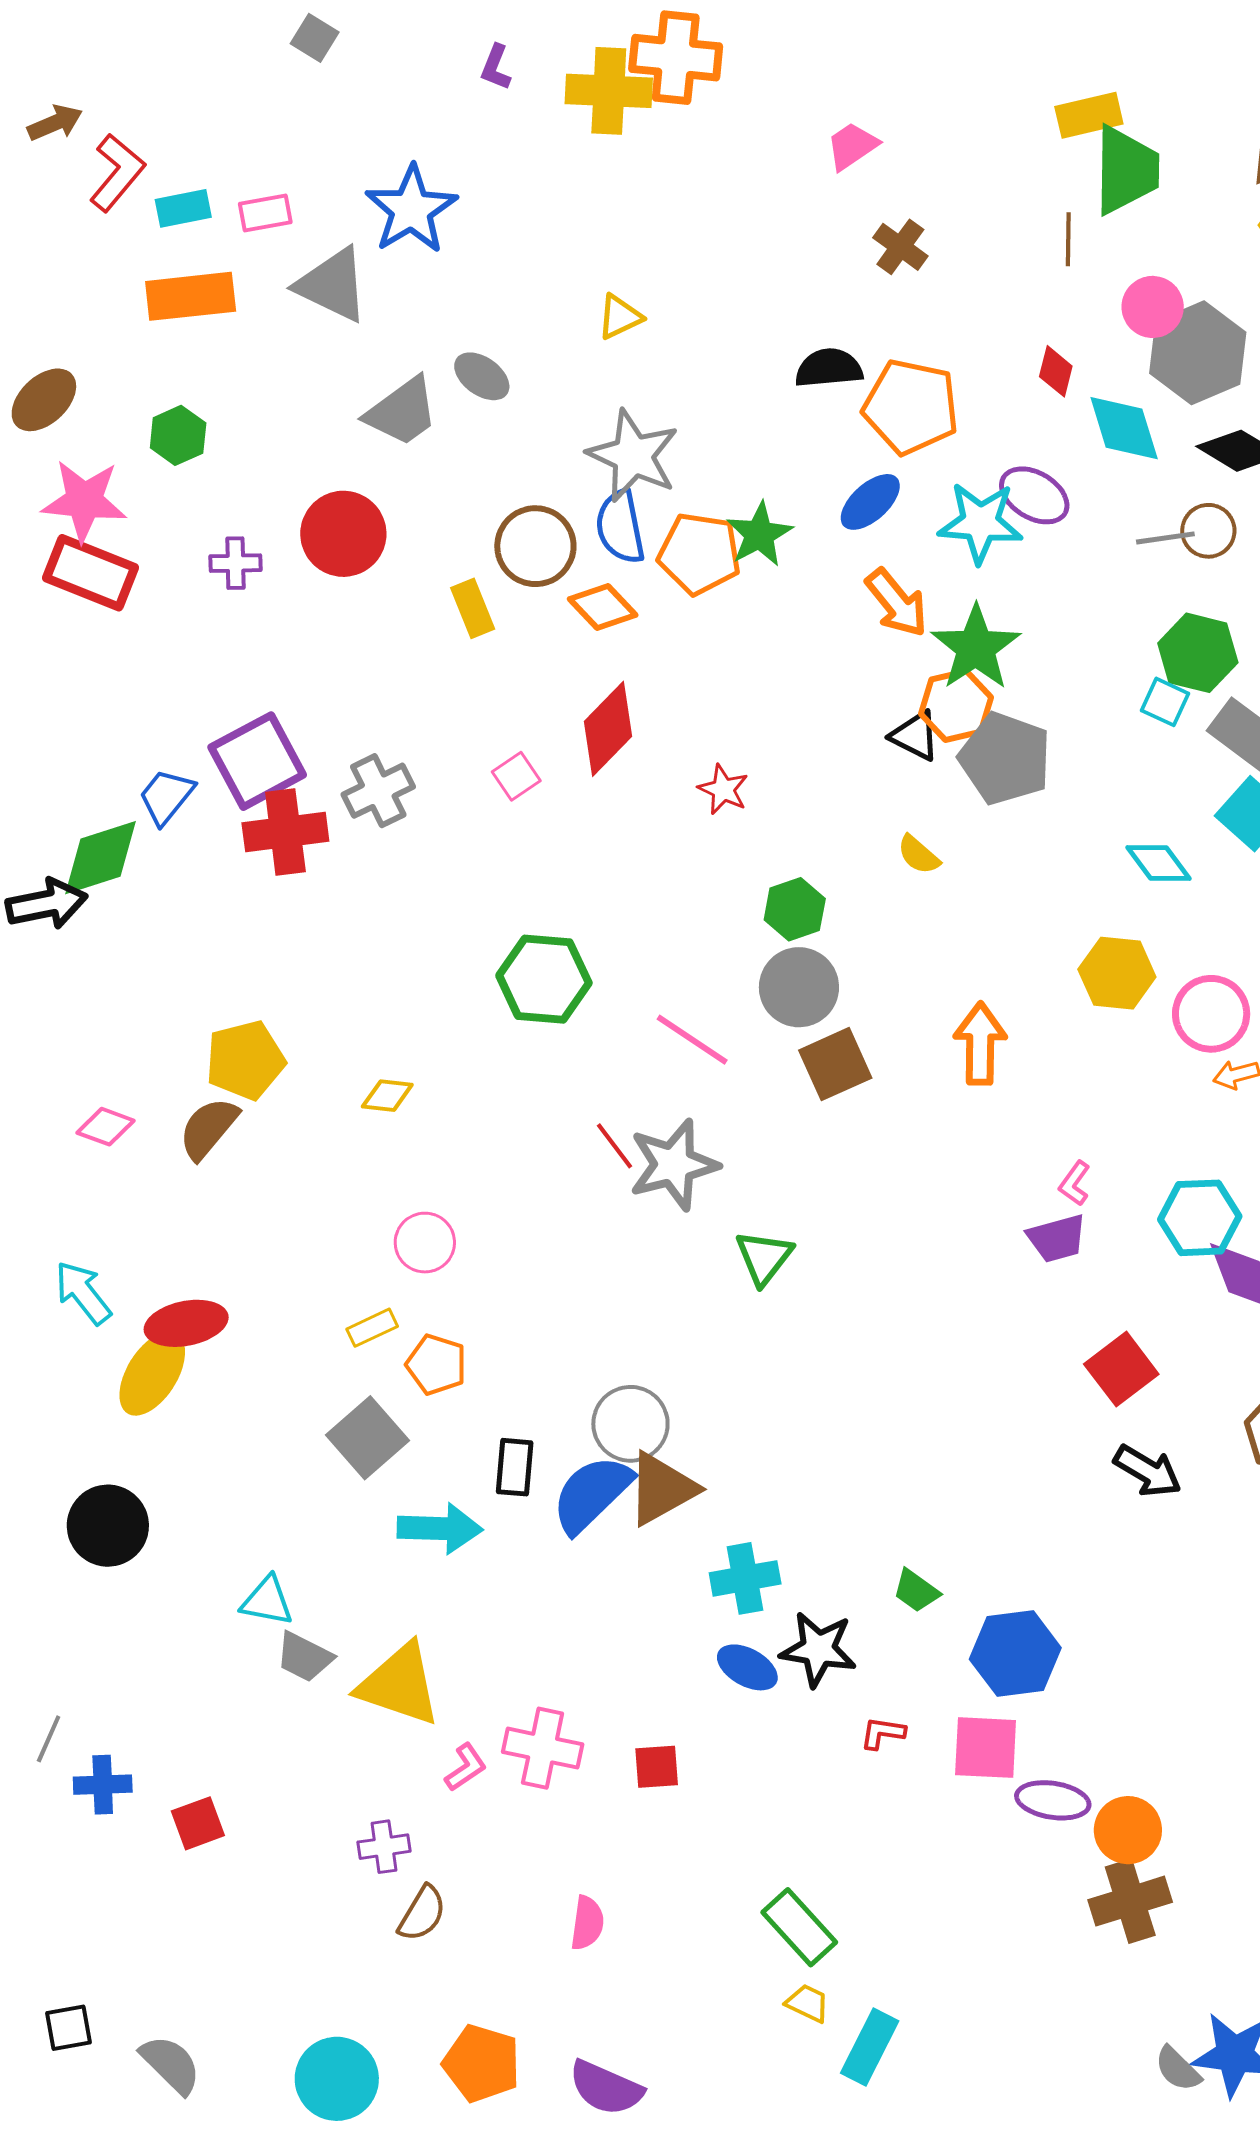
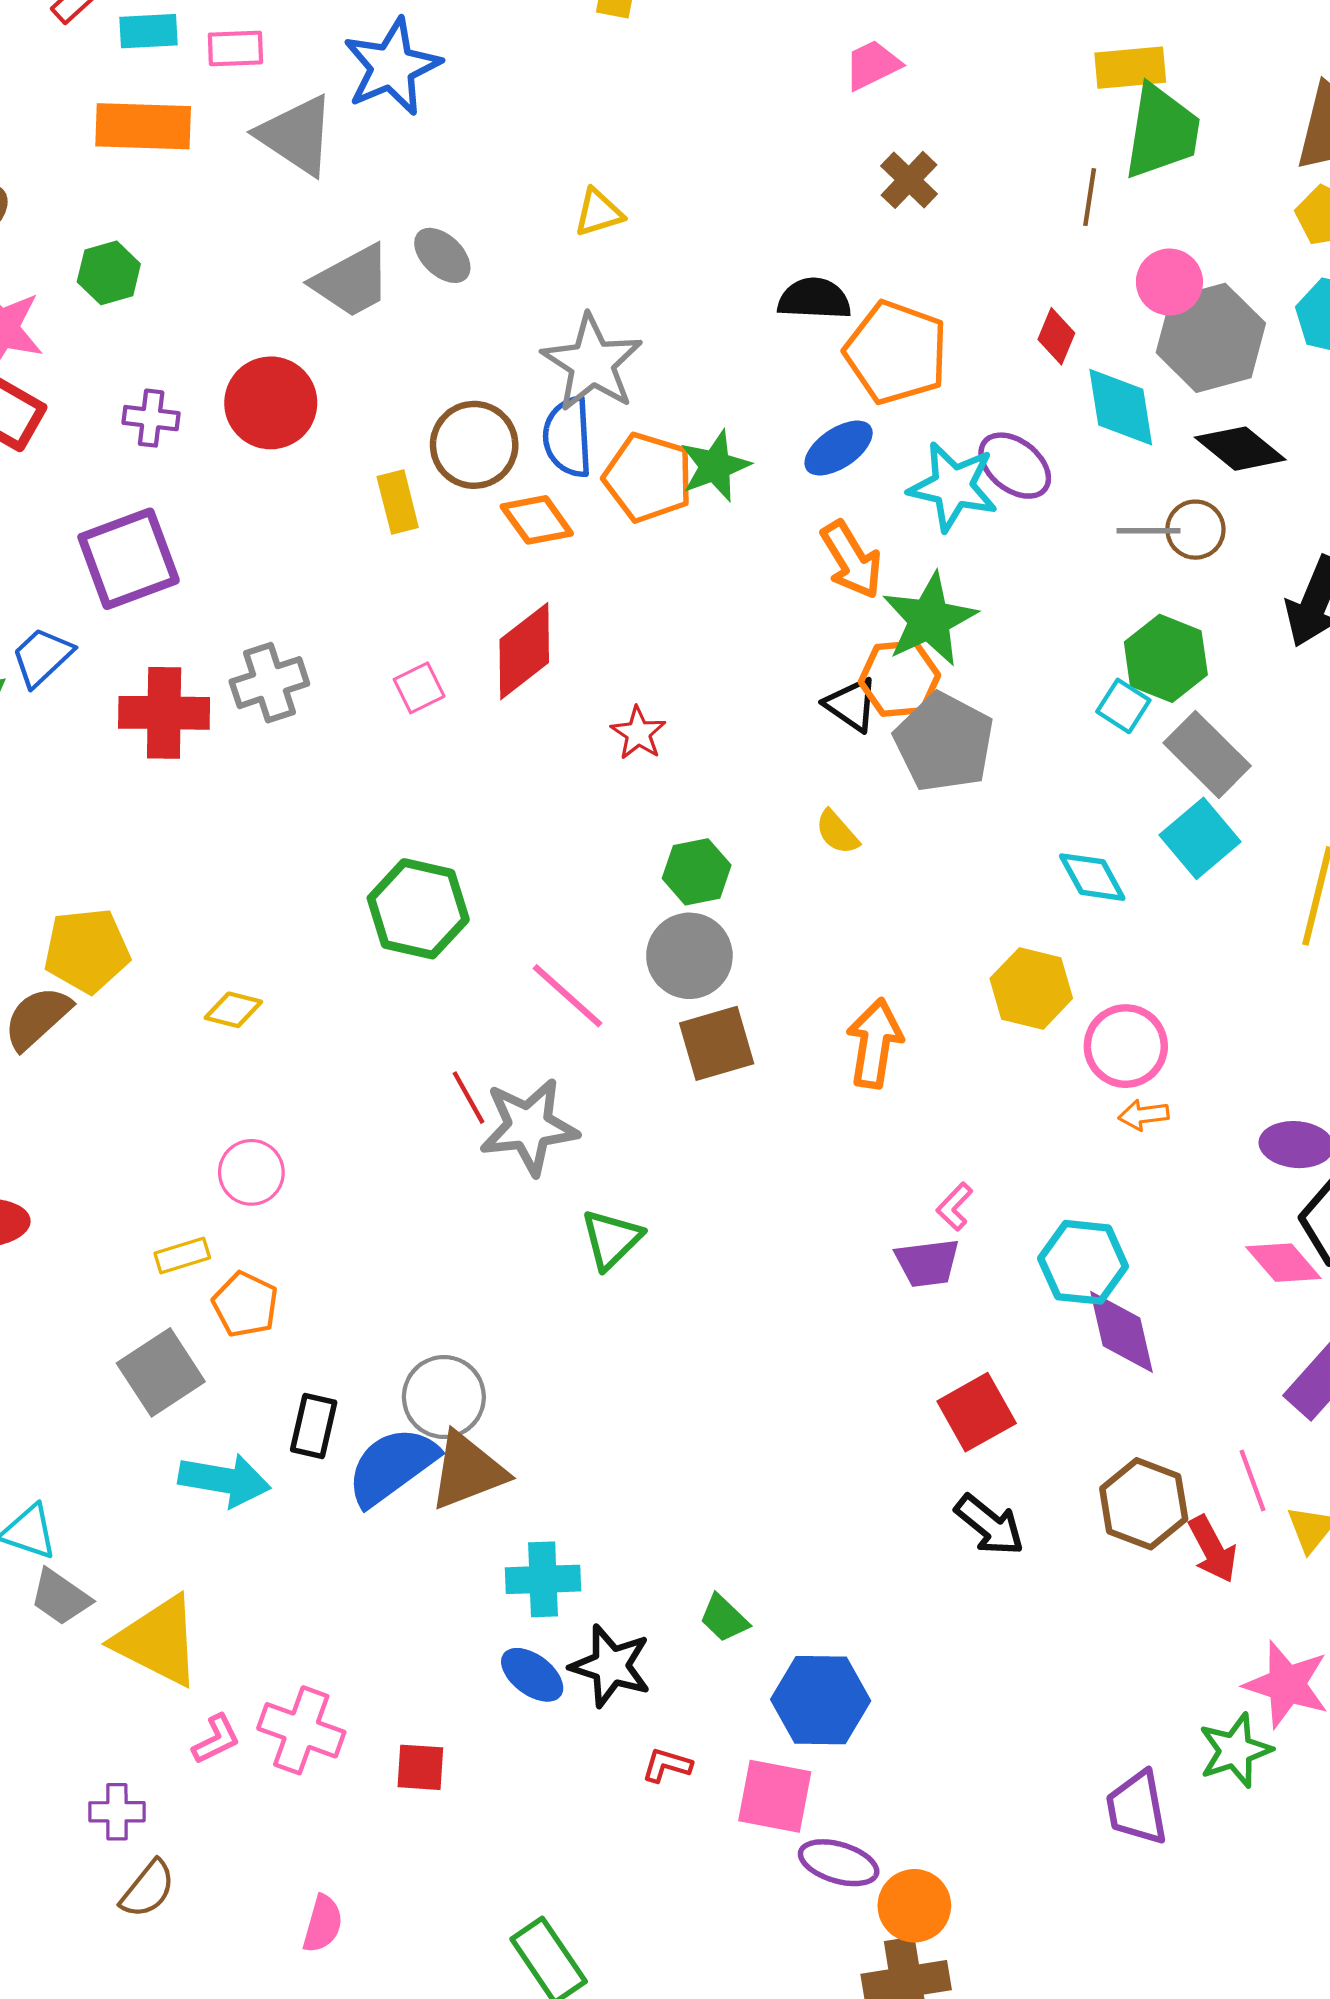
purple square: (257, 761) -> (129, 559), moved

